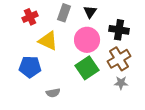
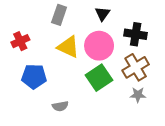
gray rectangle: (64, 13) -> (59, 15), moved
red cross: (30, 17) -> (20, 41), moved
yellow triangle: (48, 41) -> (68, 47), moved

